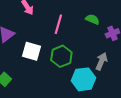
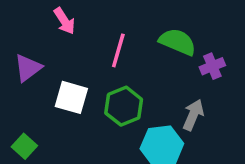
green semicircle: (92, 19) -> (178, 42), size x1.5

